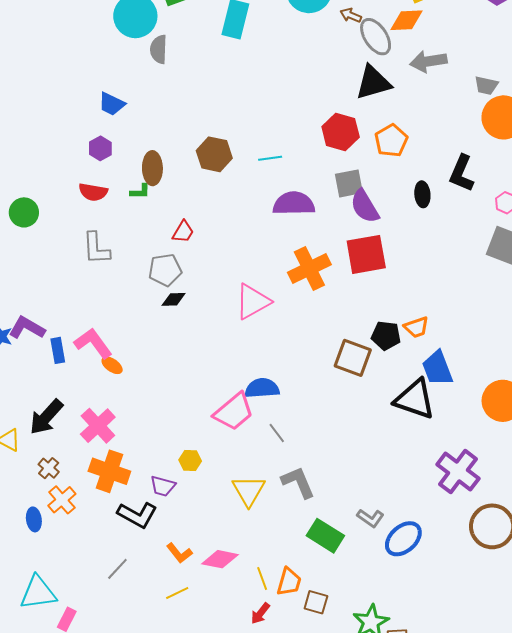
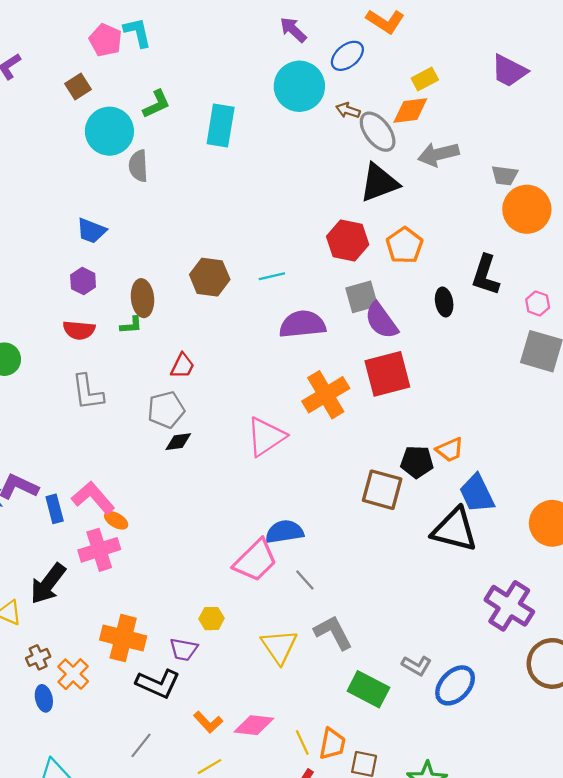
pink cross: (98, 426) -> (99, 550), moved, turned 30
brown cross: (49, 468) -> (38, 657), moved, turned 30

